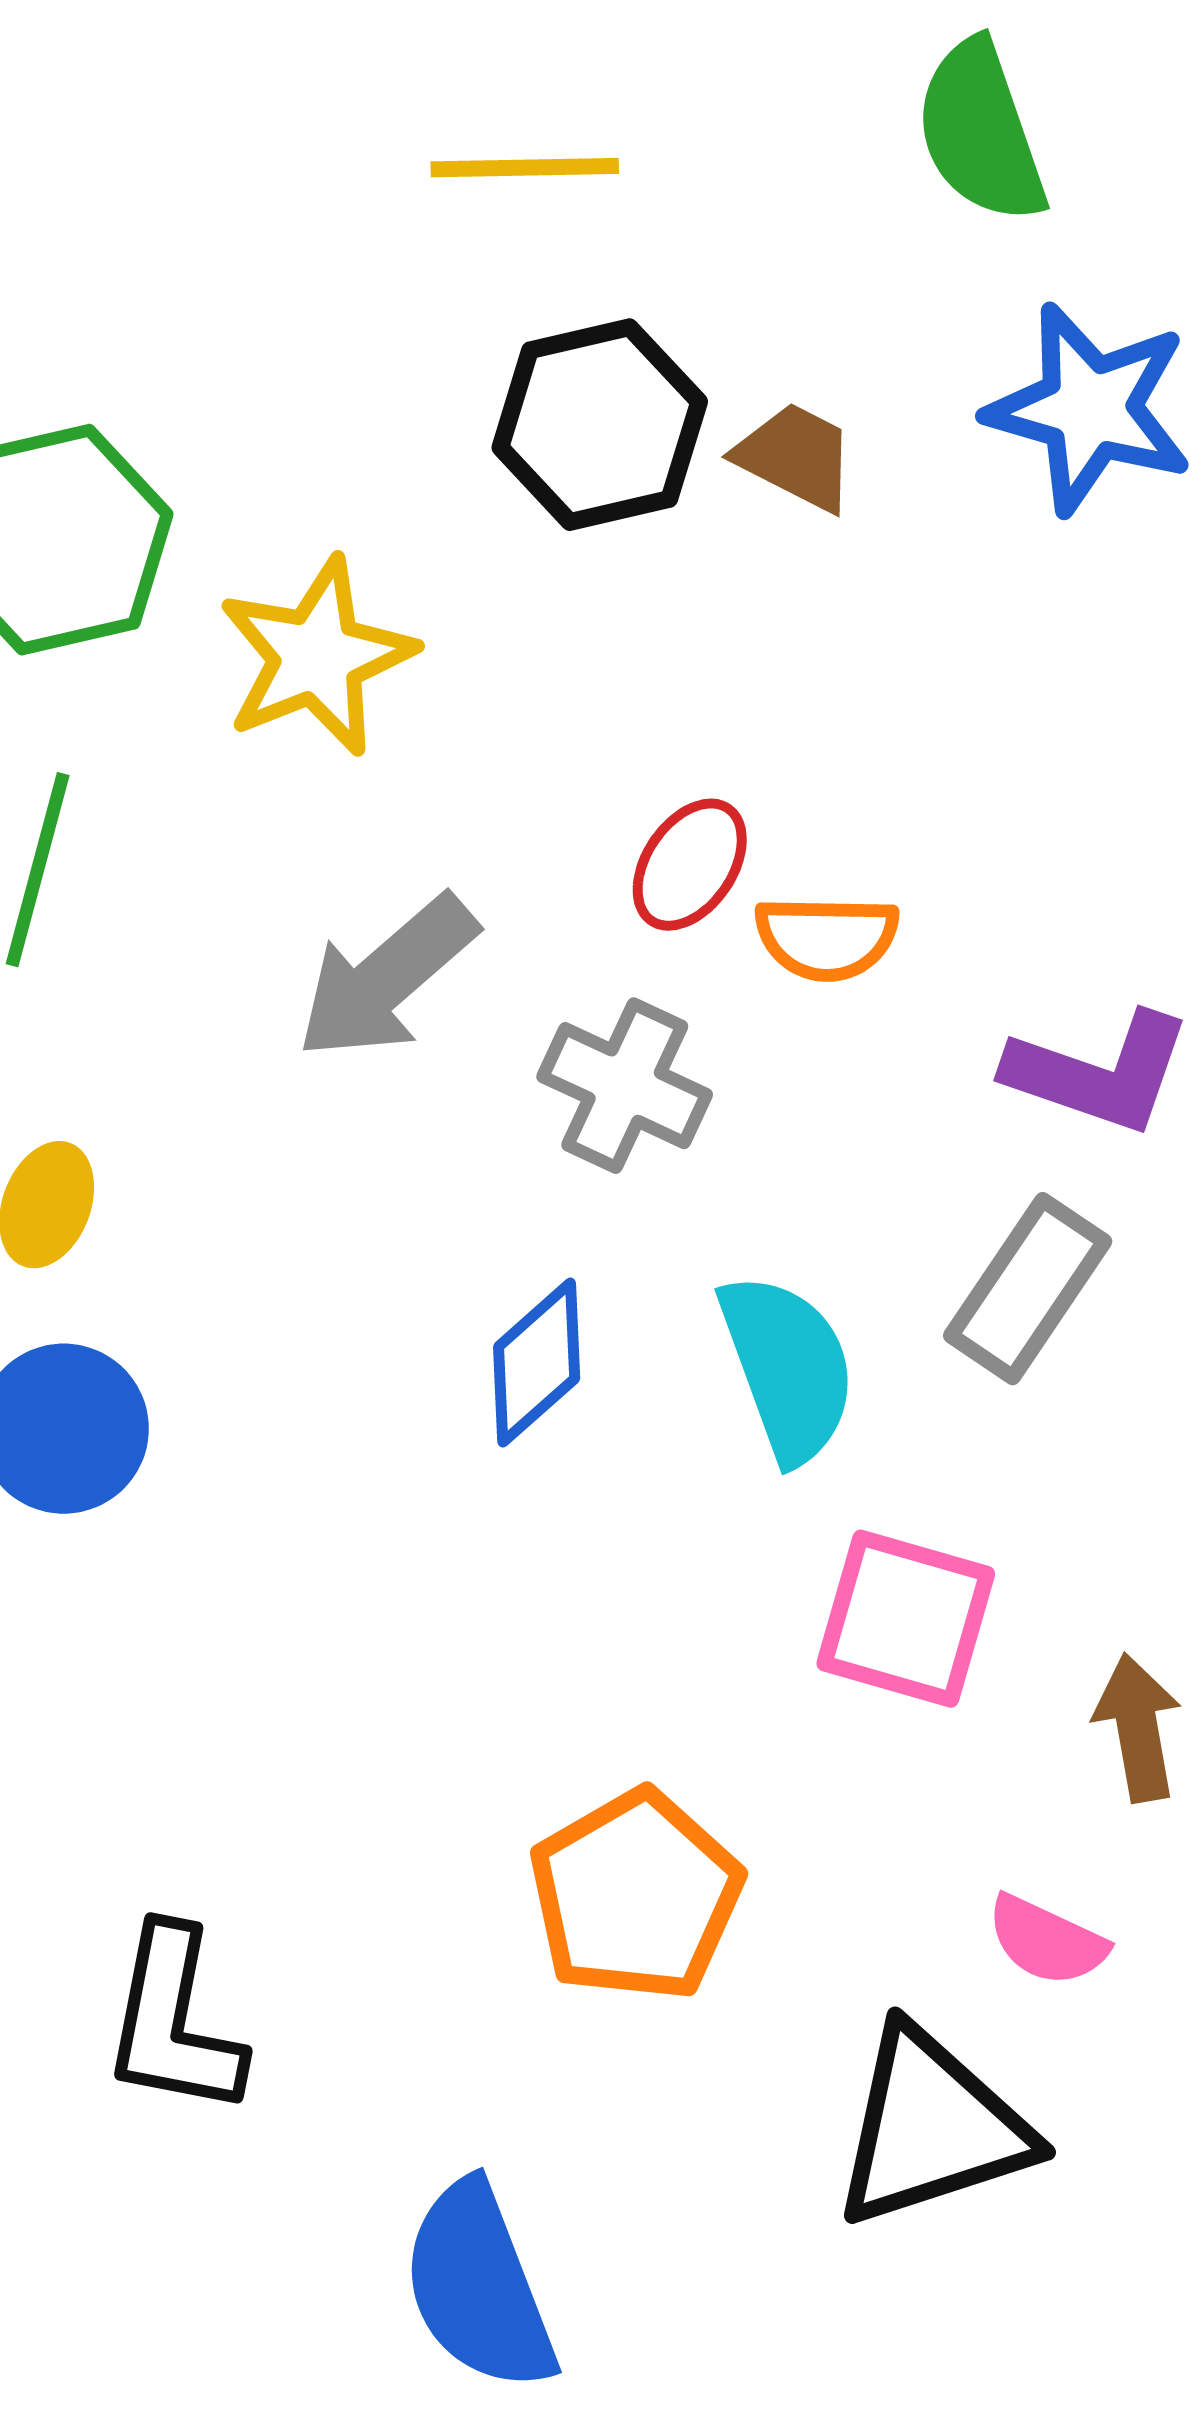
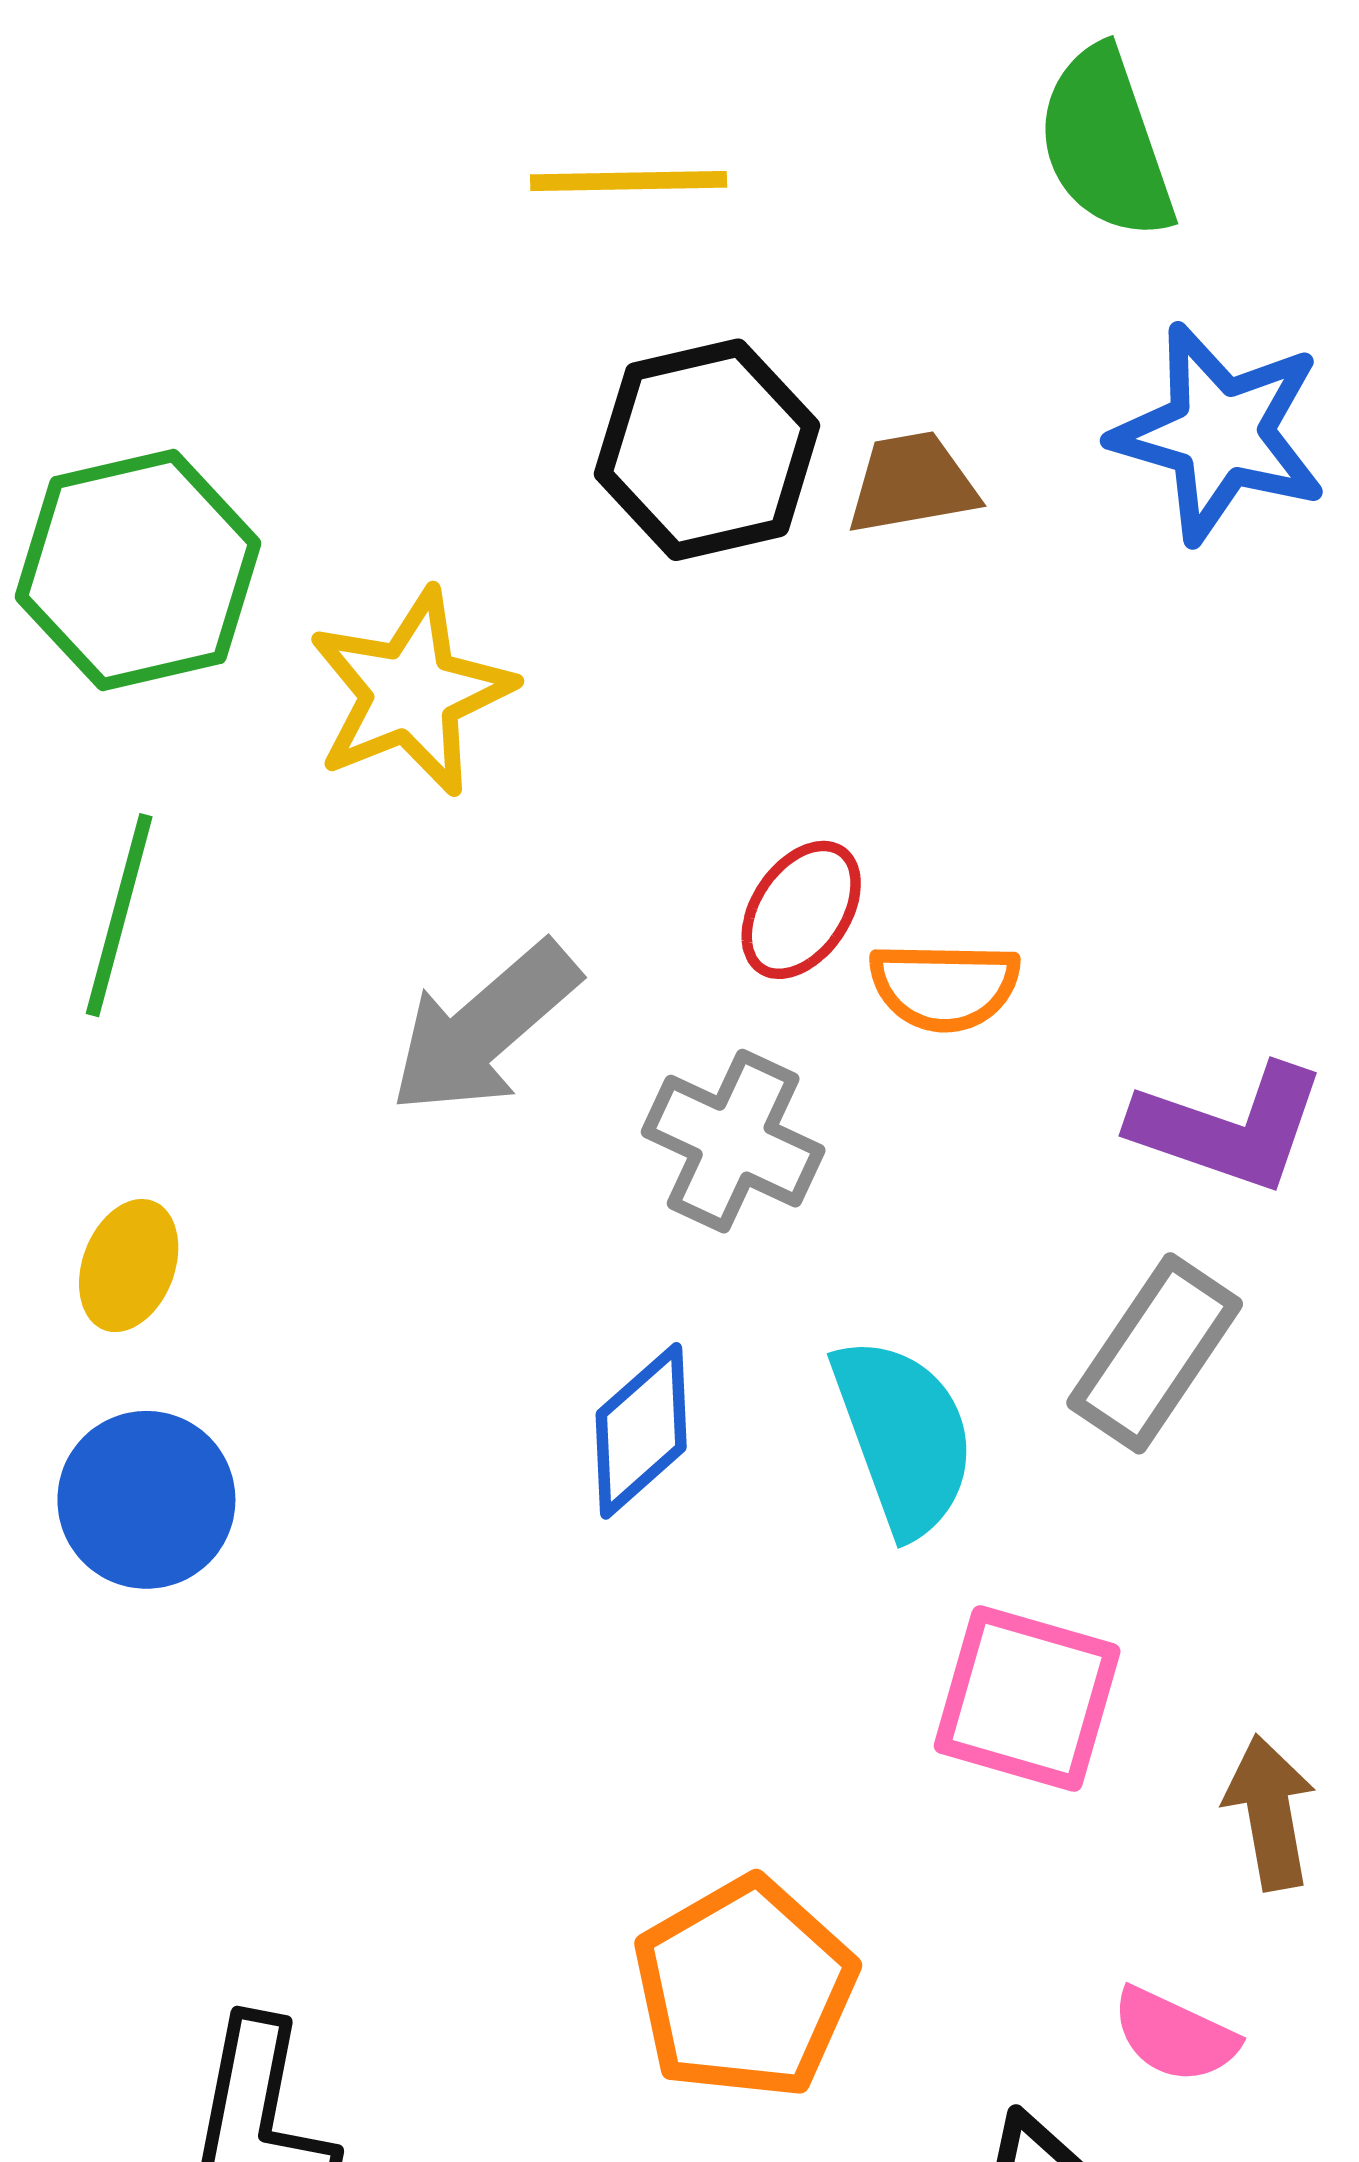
brown trapezoid: (796, 457) -> (912, 483), turned -37

